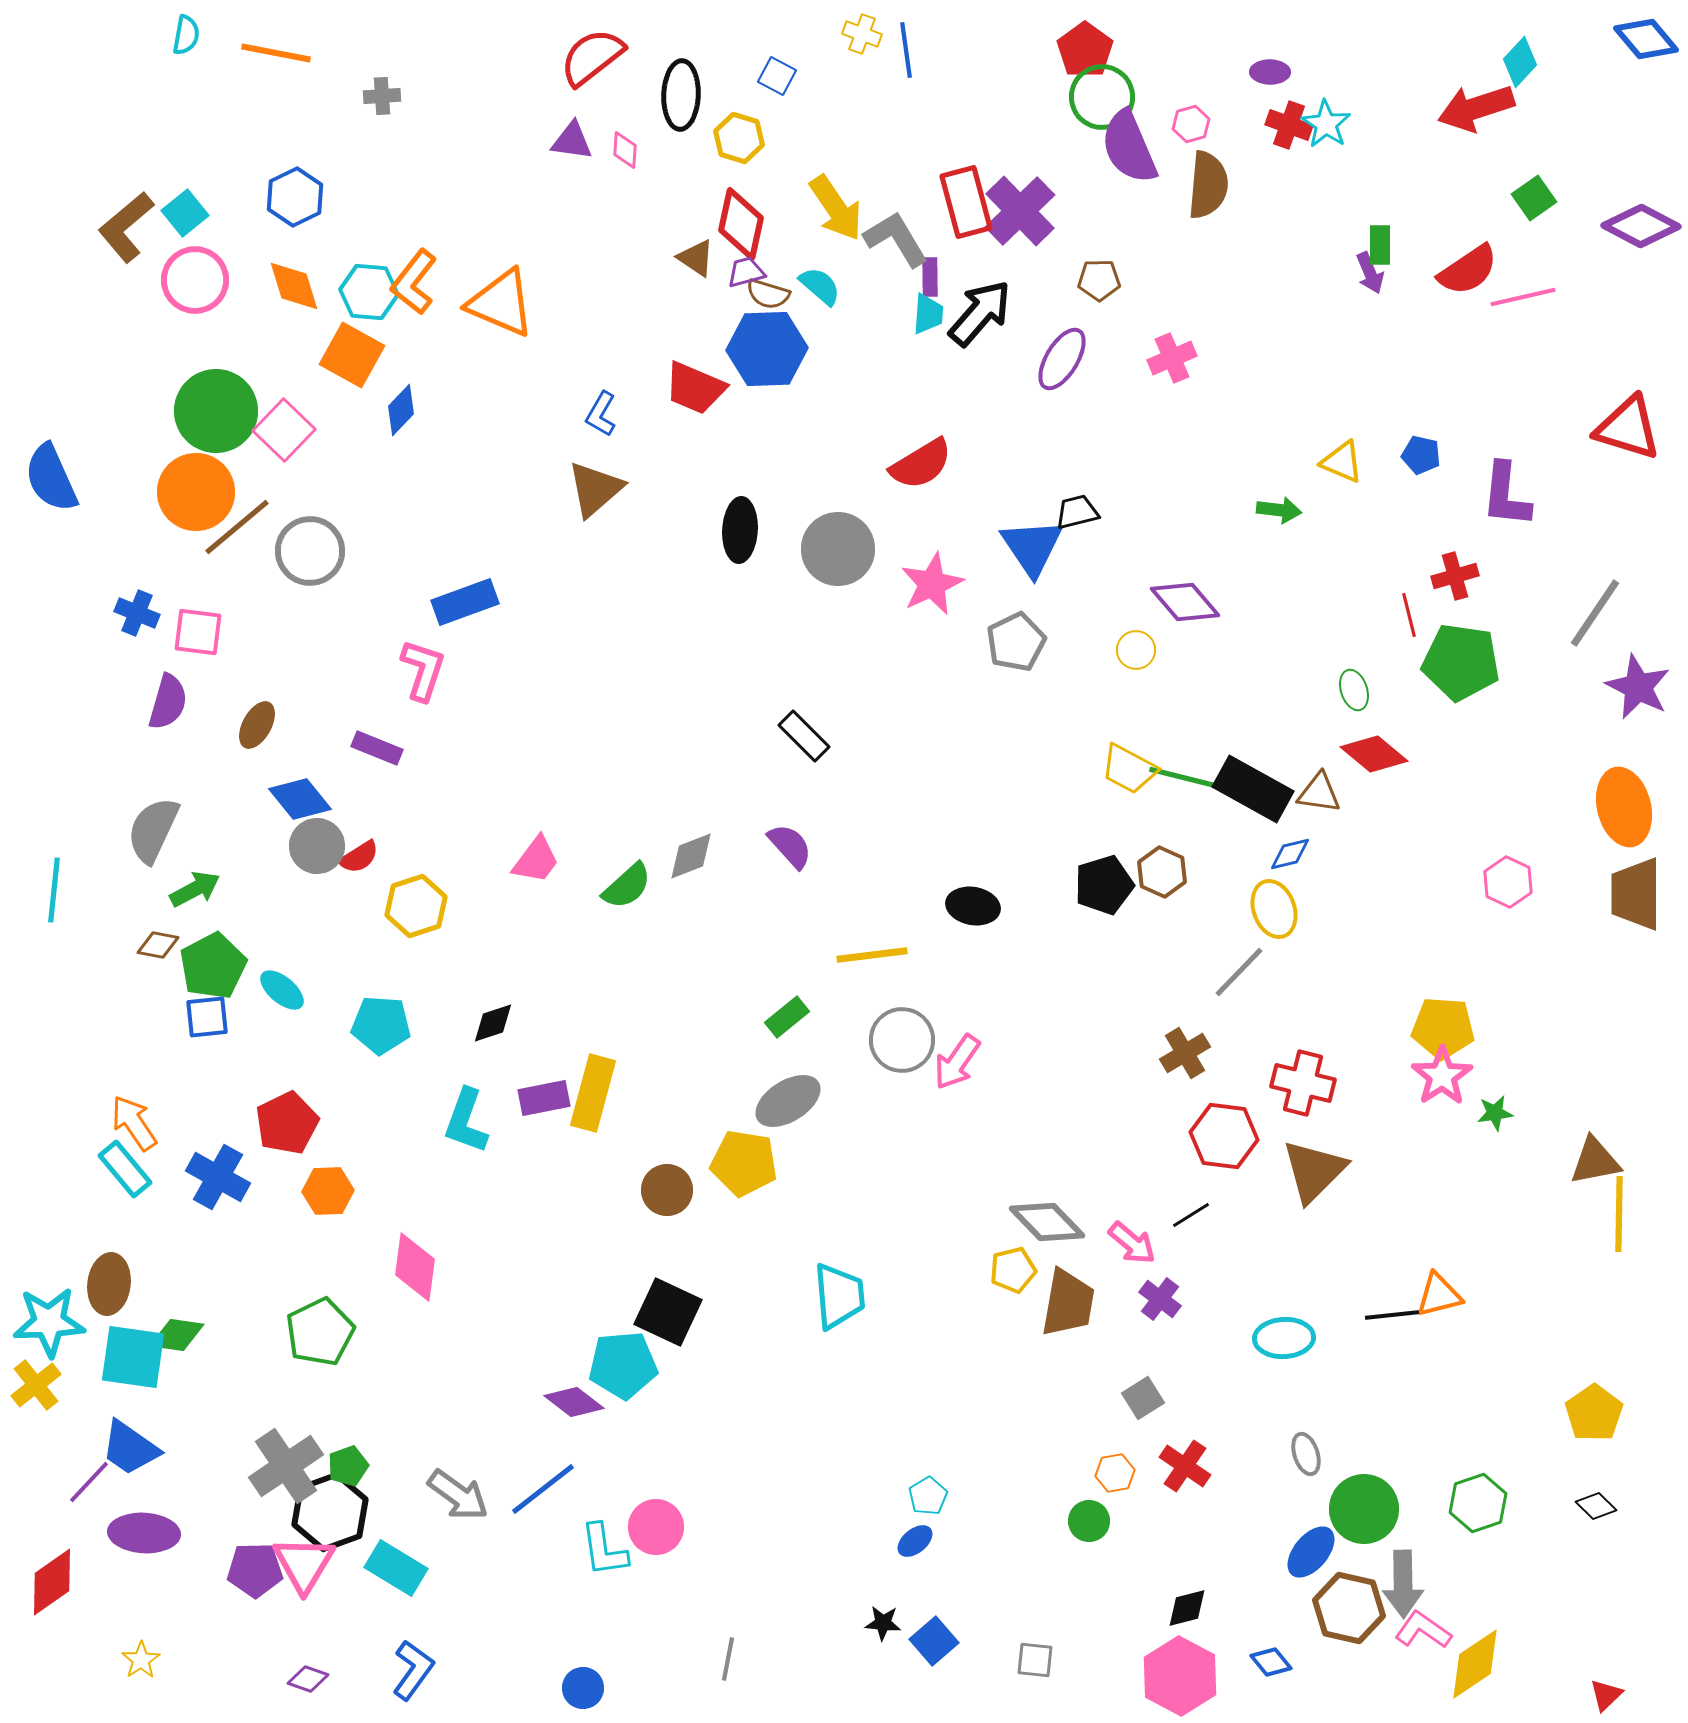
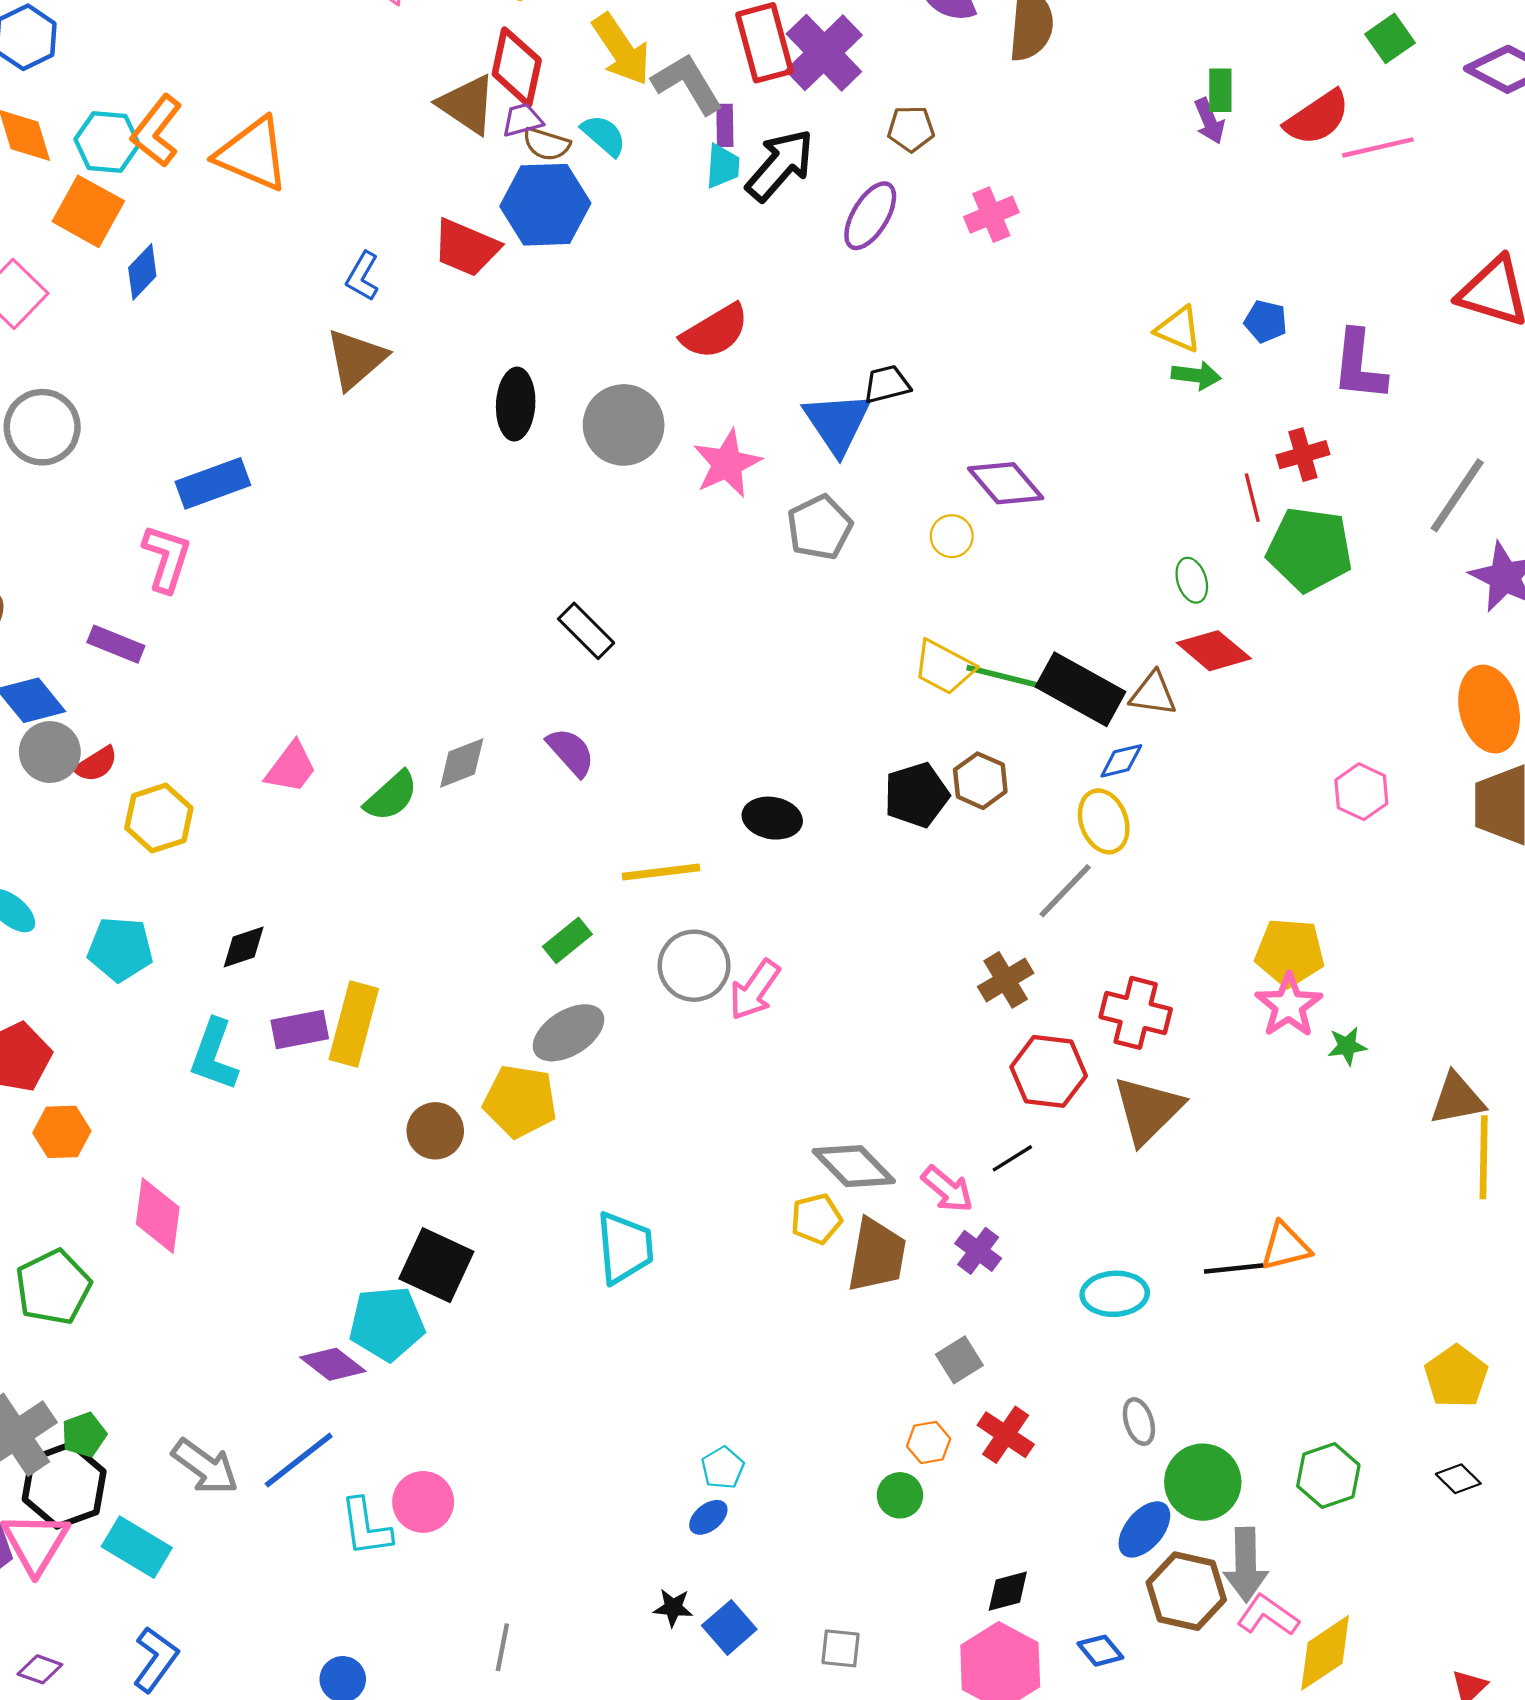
brown triangle: (696, 258) -> (467, 105), size x1.5
green arrow: (1279, 510) -> (1196, 375), moved

